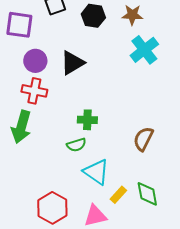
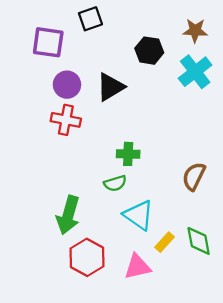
brown star: (132, 15) -> (195, 31), moved
black hexagon: (93, 16) -> (149, 51), moved
green arrow: (21, 127) -> (68, 215), moved

